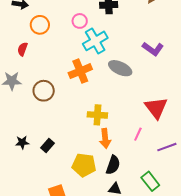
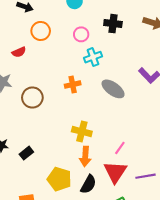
cyan cross: (95, 41) -> (93, 57), size x0.7
red semicircle: (23, 49) -> (19, 52), turned -144
orange cross: (80, 71) -> (73, 85), size x0.7
red triangle: (156, 108) -> (115, 172), moved
pink line: (138, 134) -> (120, 148), moved

